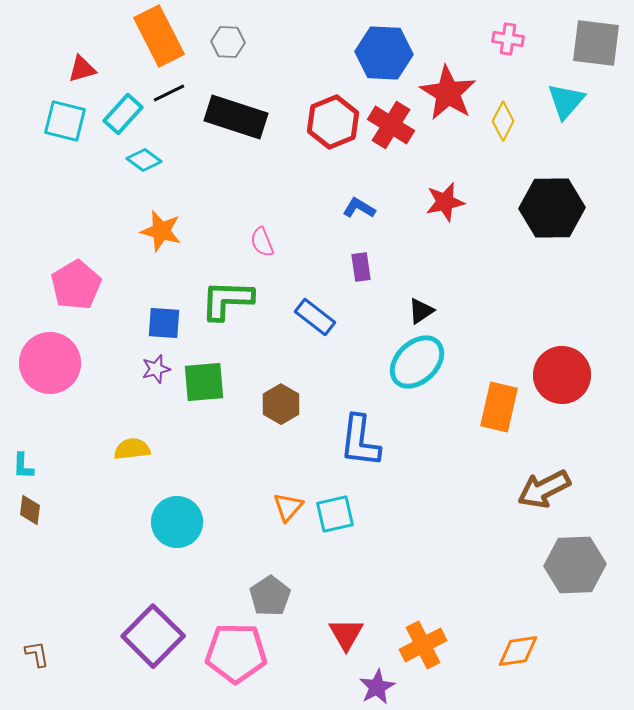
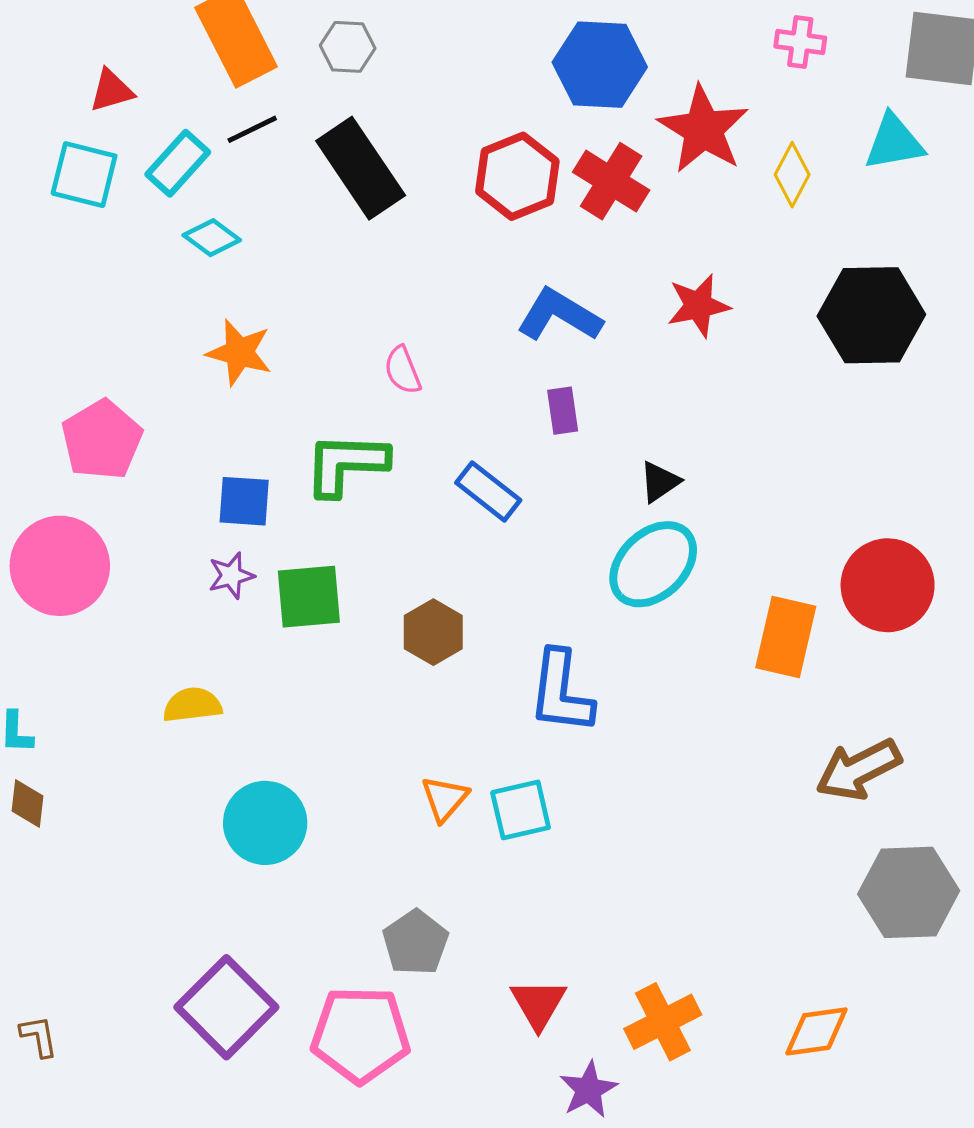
cyan triangle: (566, 101) -> (894, 142), turned 39
black rectangle: (236, 117) -> (361, 168), turned 38
blue L-shape: (359, 208) -> (559, 315), size x1.6

